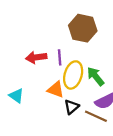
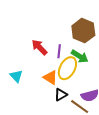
red arrow: (36, 57) -> (39, 47), turned 42
green arrow: (96, 76) -> (80, 56), moved, turned 150

